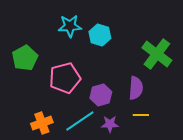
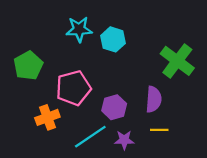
orange cross: (42, 123) -> (47, 117), moved

